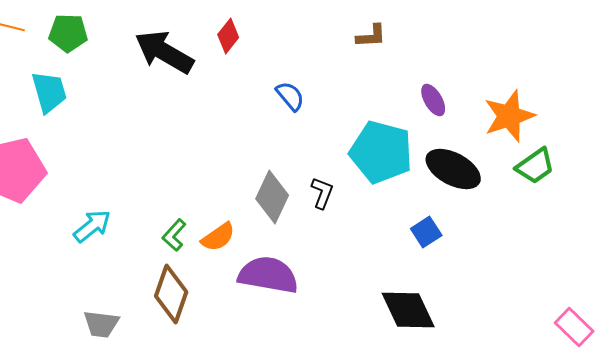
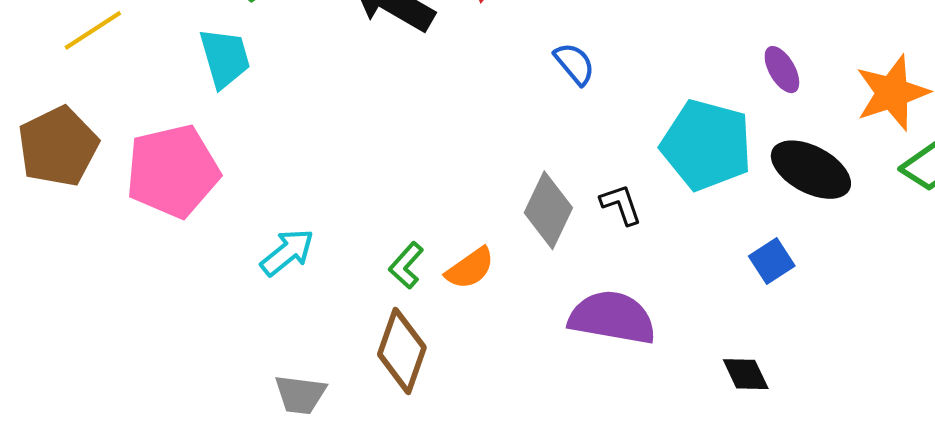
black L-shape: (322, 193) -> (621, 204), turned -40
purple semicircle: (268, 275) -> (612, 318), moved
black diamond: (408, 310) -> (746, 374), size x0.6

